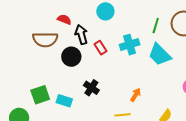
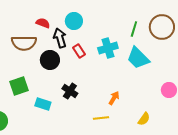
cyan circle: (105, 11) -> (74, 21), moved
green square: (40, 95) -> (19, 86), moved

